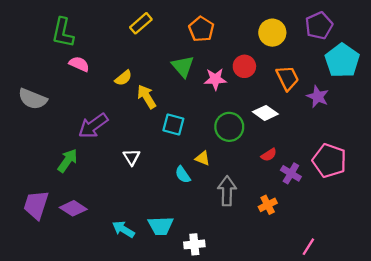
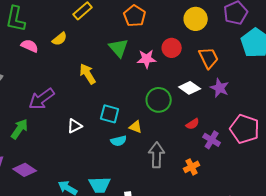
yellow semicircle: (123, 78) -> (60, 39), moved
purple star: (318, 97) -> (220, 88), moved
cyan square: (173, 125) -> (110, 114), moved
white triangle: (132, 157) -> (75, 126), turned 35
cyan semicircle: (183, 175) -> (119, 141), turned -70

